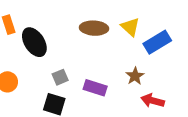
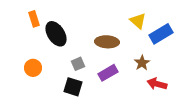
brown ellipse: (94, 28) -> (107, 42), moved
purple rectangle: (95, 88) -> (108, 73), turned -48

